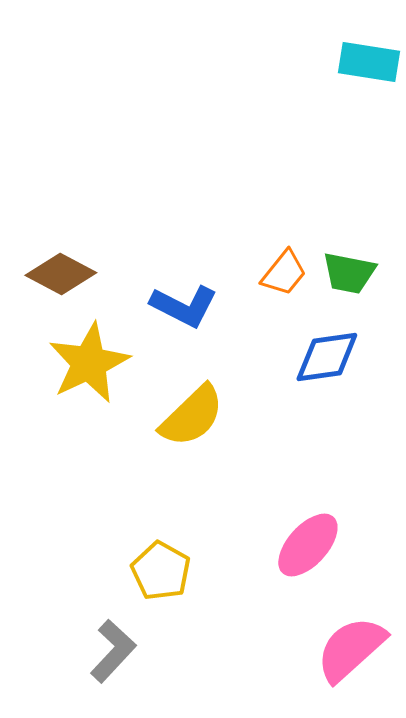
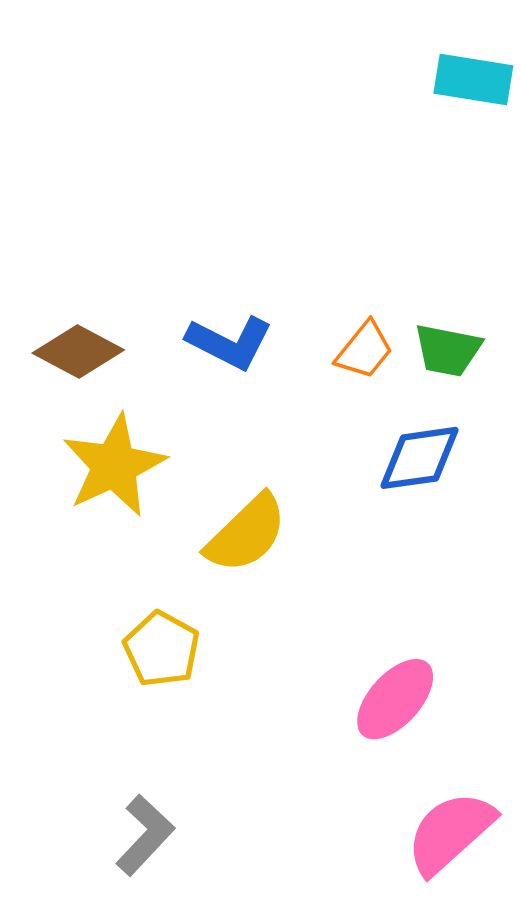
blue L-shape: (184, 306) -> (230, 342), moved
yellow pentagon: (161, 571) -> (162, 649), moved

